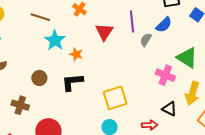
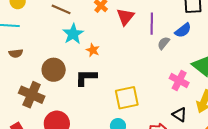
red triangle: (104, 32) -> (125, 17), moved
brown circle: (39, 78) -> (54, 70), size x1.5
brown cross: (20, 105) -> (32, 95), size x1.4

